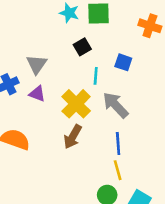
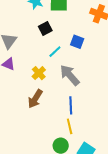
cyan line: (96, 76) -> (55, 52), turned 40
yellow cross: (76, 104) -> (39, 73), size x0.6

